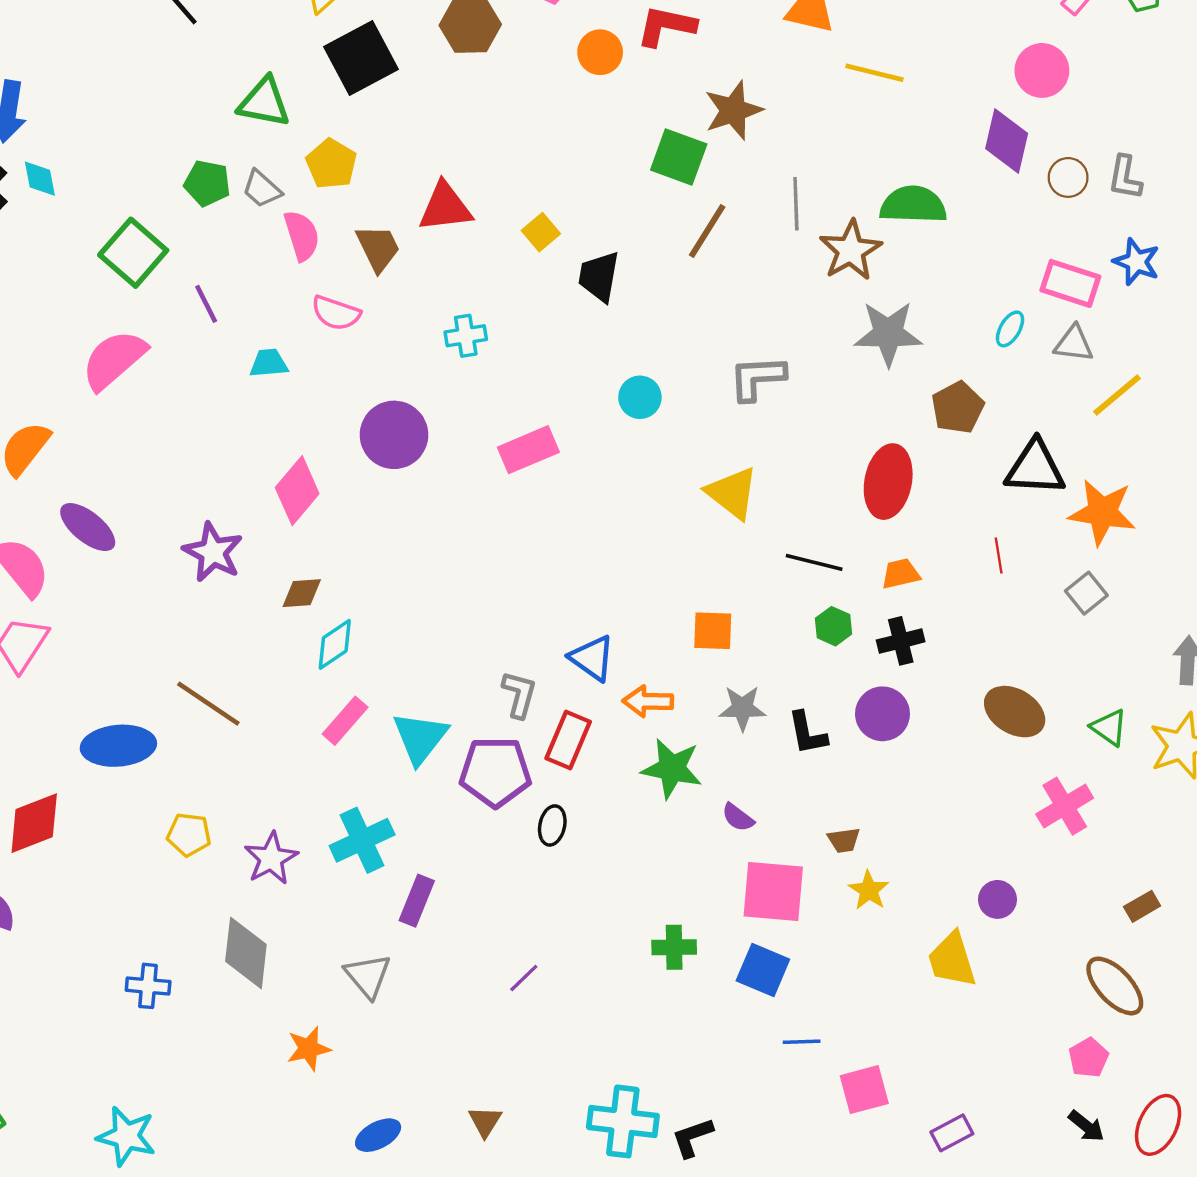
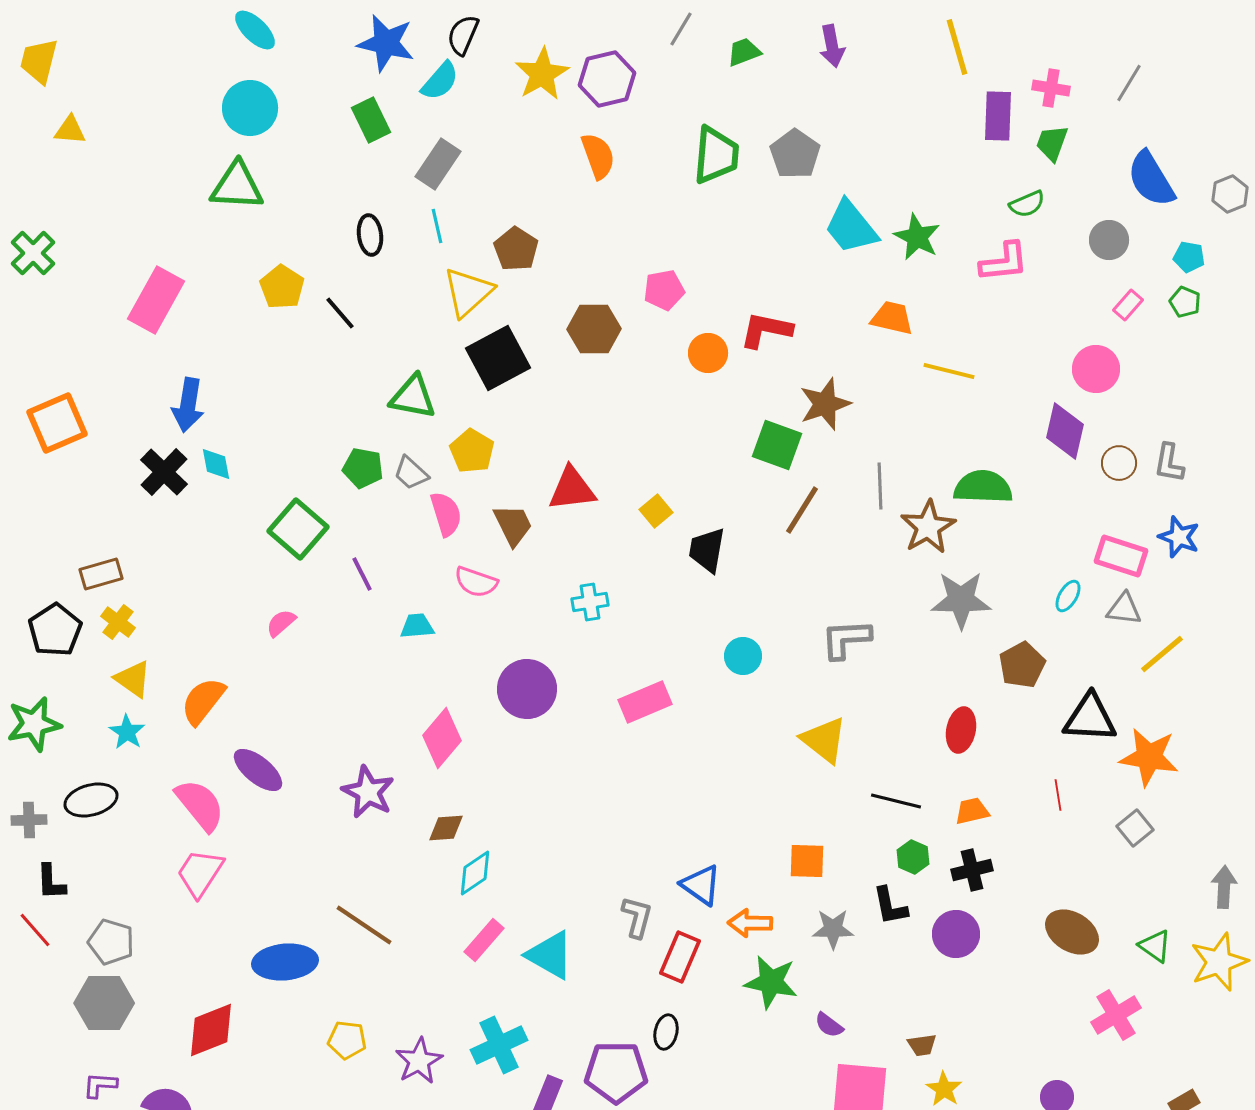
pink semicircle: (114, 360) -> (281, 623), size x0.5
red ellipse: (888, 482) -> (961, 730), size x0.7
black L-shape: (807, 733) -> (890, 906), moved
cyan triangle: (420, 738) -> (550, 955), turned -38
purple pentagon: (495, 772) -> (616, 1072), moved

